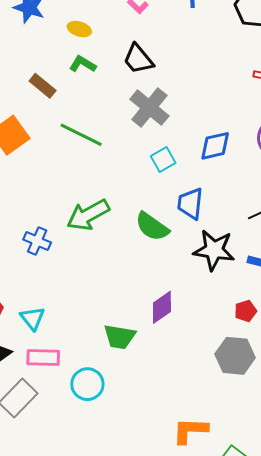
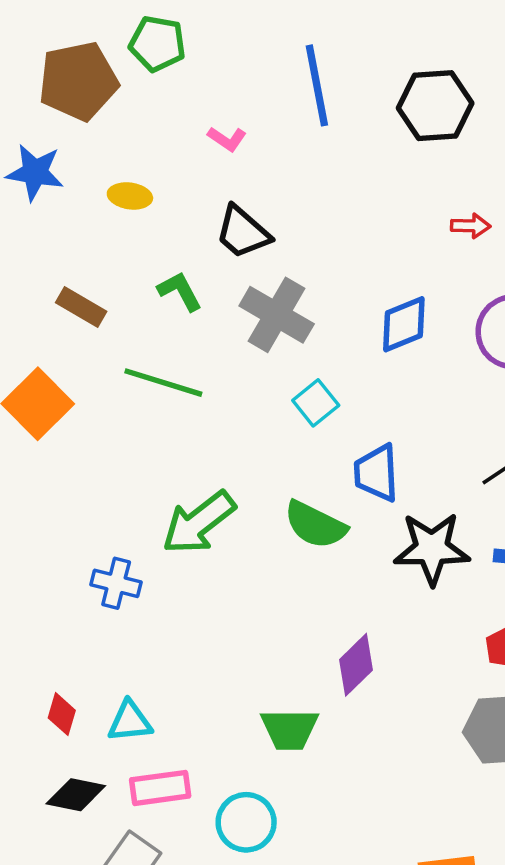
green L-shape: (83, 64) -> (180, 291), moved, turned 40
blue diamond: (215, 146) -> (404, 324), moved
cyan triangle: (32, 318) -> (130, 721), turned -48

